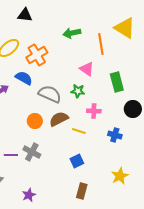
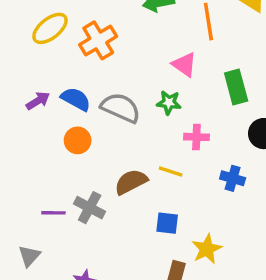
blue semicircle: (24, 78) -> (76, 99), moved
brown semicircle: (59, 119) -> (131, 182), moved
orange circle: (35, 121) -> (78, 140), moved
blue square: (77, 161) -> (167, 223), turned 32
yellow star: (120, 176) -> (207, 249), moved

